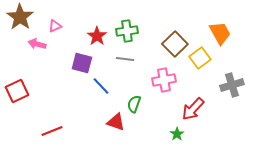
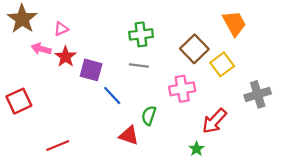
orange trapezoid: (220, 33) -> (234, 23), moved
red star: (97, 36) -> (66, 57), moved

